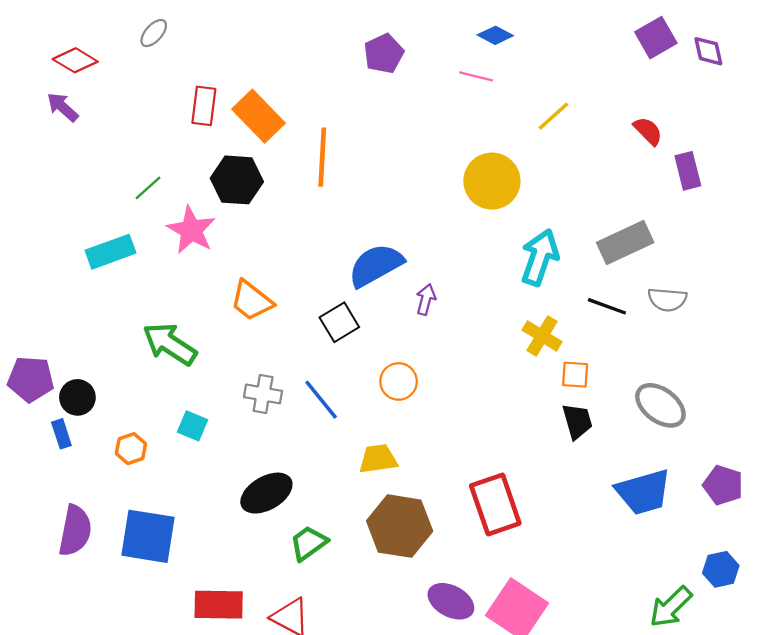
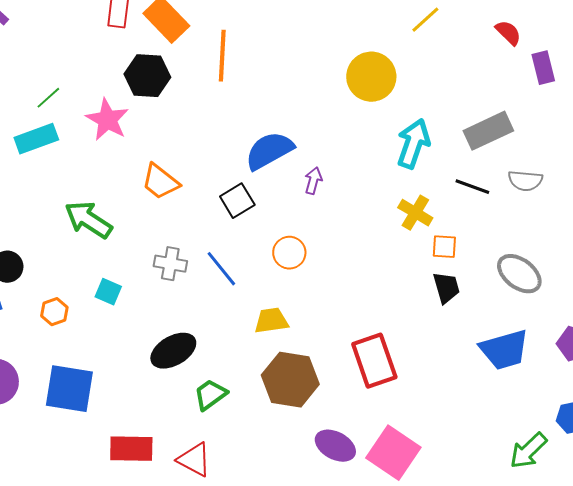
green line: (148, 188) -> (48, 98), moved

